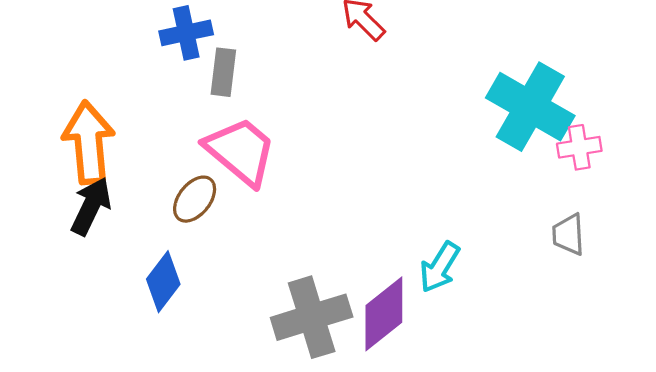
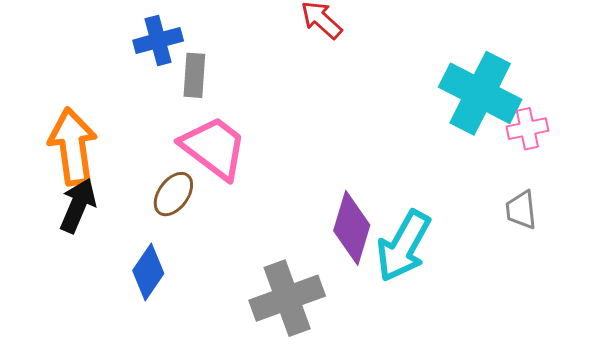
cyan arrow: (440, 267) -> (403, 246), size x1.5
purple diamond: (384, 314) -> (352, 228), moved, turned -32

